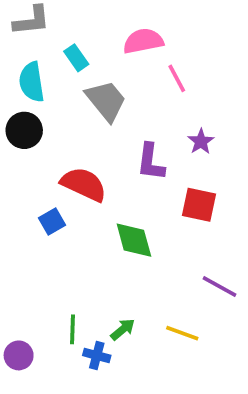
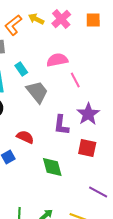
purple star: (201, 142) -> (88, 114), size x1.6
red semicircle: (84, 184) -> (25, 137), size x0.7

